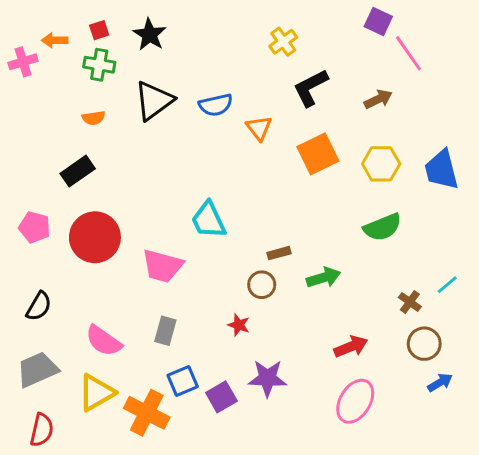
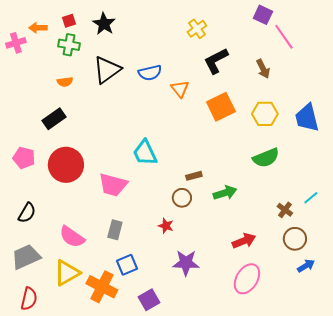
brown arrow: (378, 99) -> (263, 69), turned 90
purple square: (221, 397) -> (149, 300), moved

